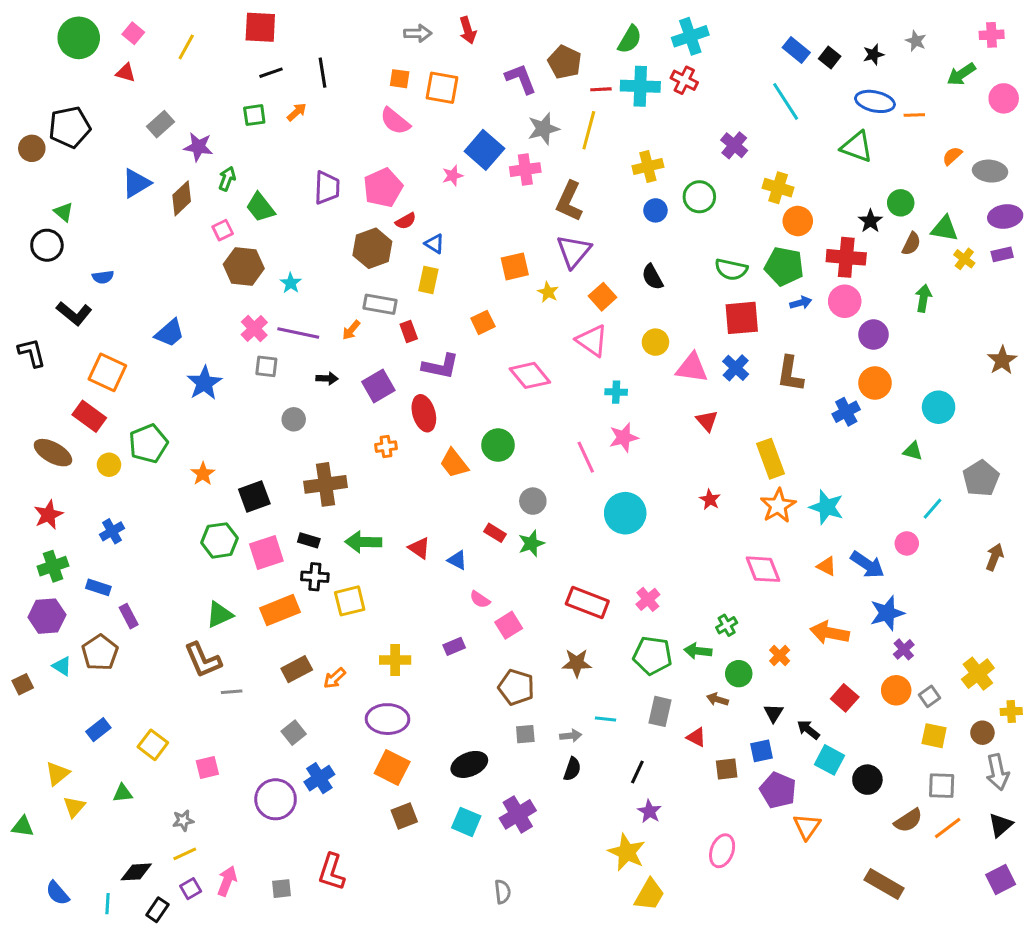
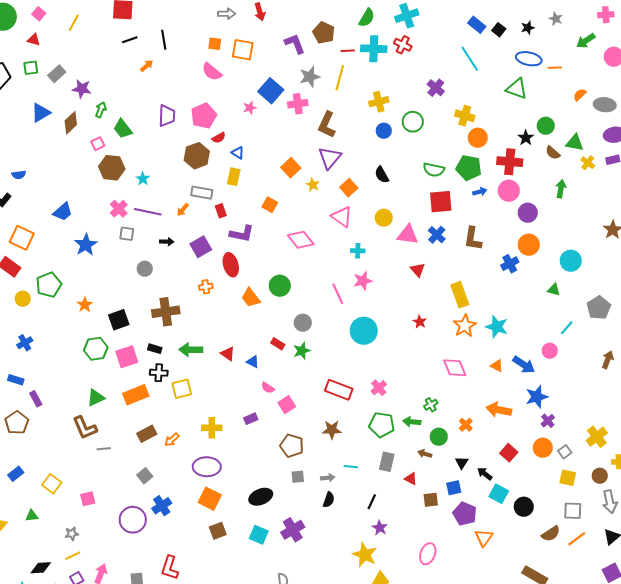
green square: (254, 115) -> (31, 68), moved
brown semicircle: (911, 244) -> (553, 153), turned 105
orange square: (515, 266) -> (291, 168), turned -30
orange square: (483, 322) -> (270, 205), turned -35

